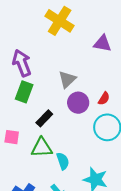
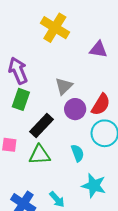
red semicircle: (104, 99) -> (101, 105), size x1.6
black rectangle: (44, 118) -> (42, 125), size x1.4
cyan semicircle: (63, 161) -> (78, 153), moved

